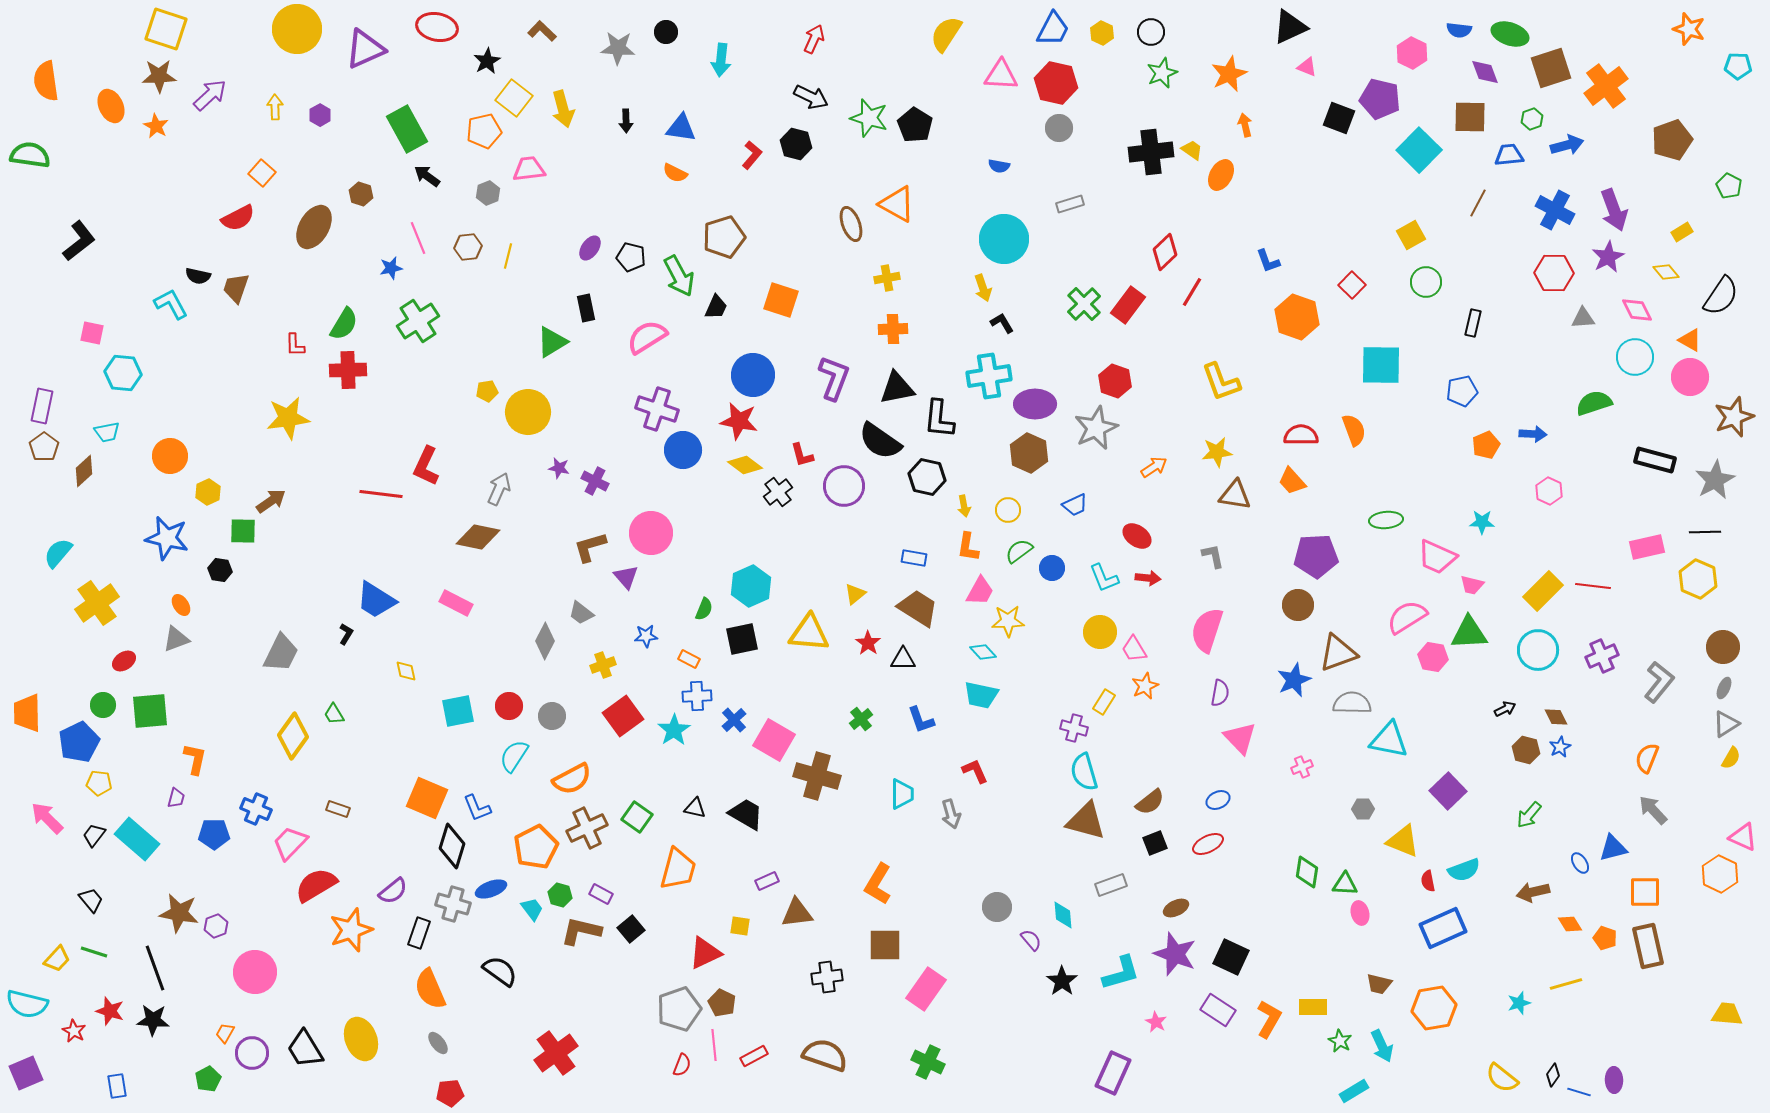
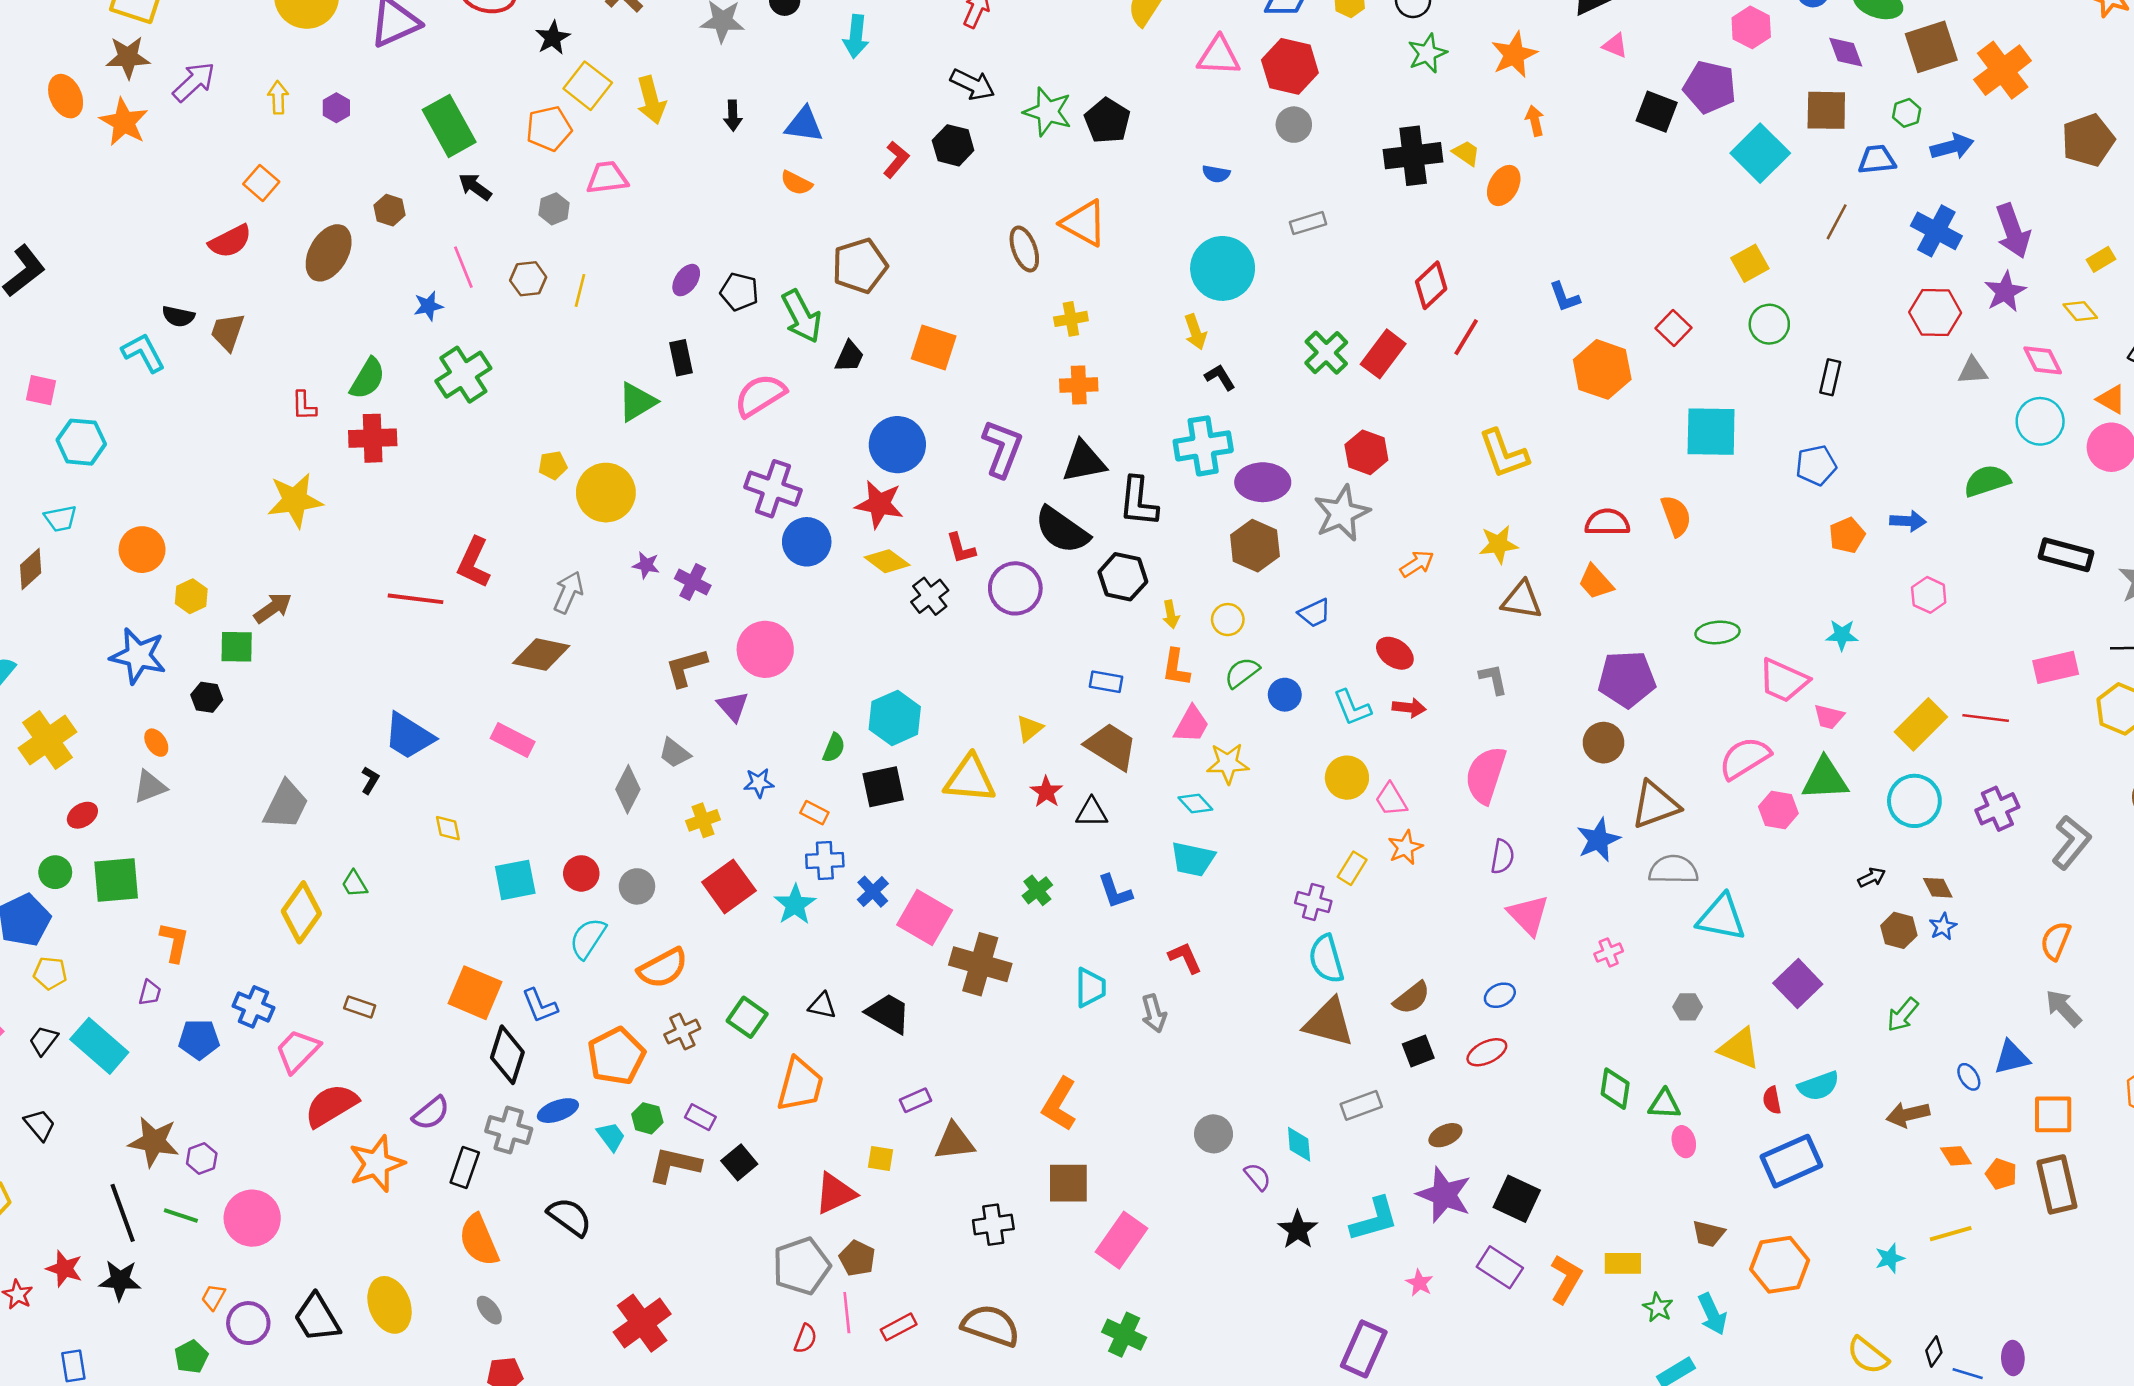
orange star: (156, 126) -> (124, 122), size x1.5
brown cross: (587, 828) -> (682, 1032), size x0.7
green line: (94, 952) -> (181, 1216), moved

